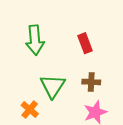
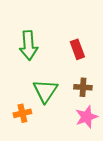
orange cross: (30, 109) -> (22, 113), turned 36

